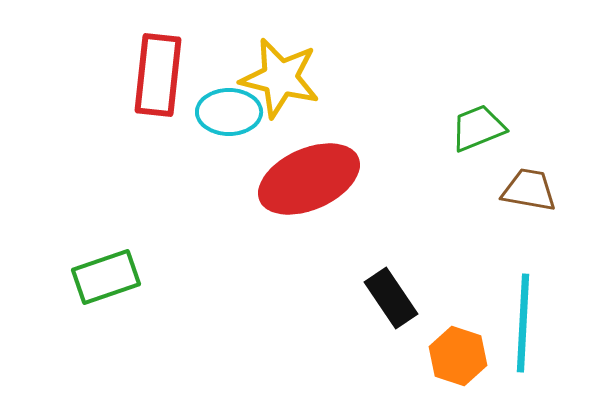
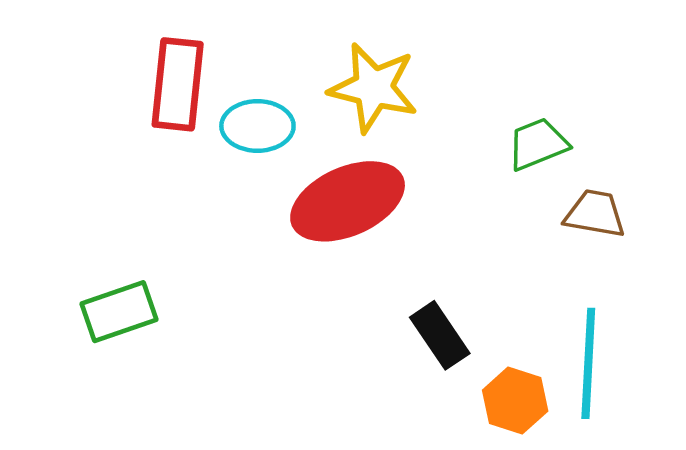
yellow star: (280, 78) -> (373, 88), moved

